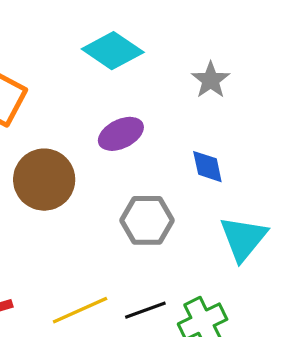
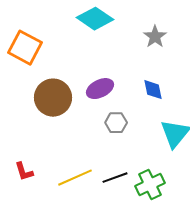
purple ellipse: (121, 134) -> (100, 89), moved
gray hexagon: (147, 220) -> (116, 123), size x0.7

